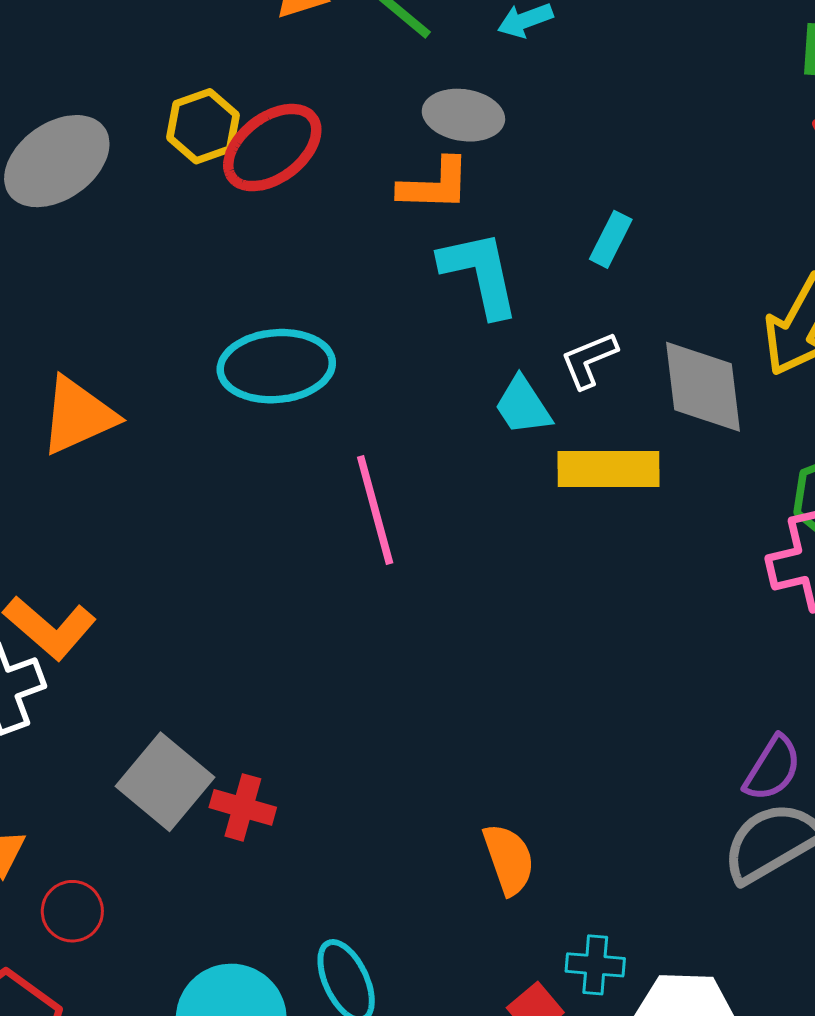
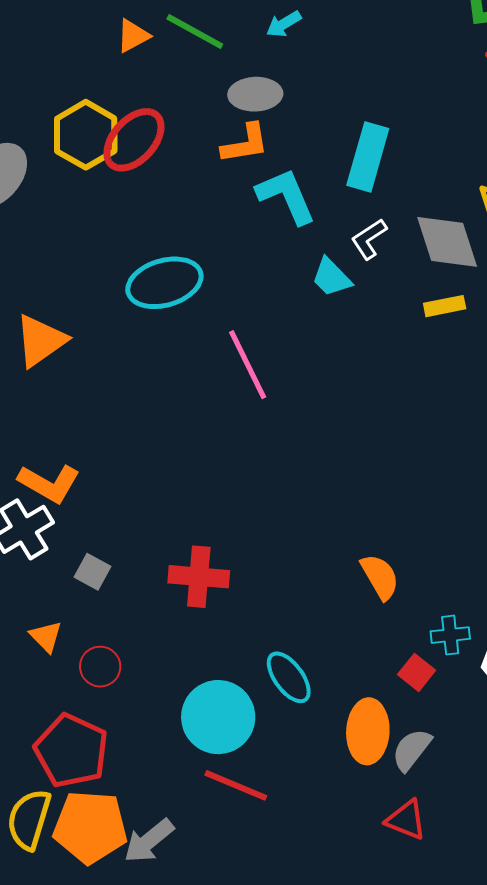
yellow hexagon: (203, 126) -> (86, 135), size x1.4
cyan rectangle: (611, 239) -> (368, 157), size x1.8
yellow rectangle: (608, 469) -> (445, 306), moved, size x0.6
gray square: (165, 782) -> (93, 572), moved, size x0.6
red cross: (243, 807) -> (199, 577), size x1.4

